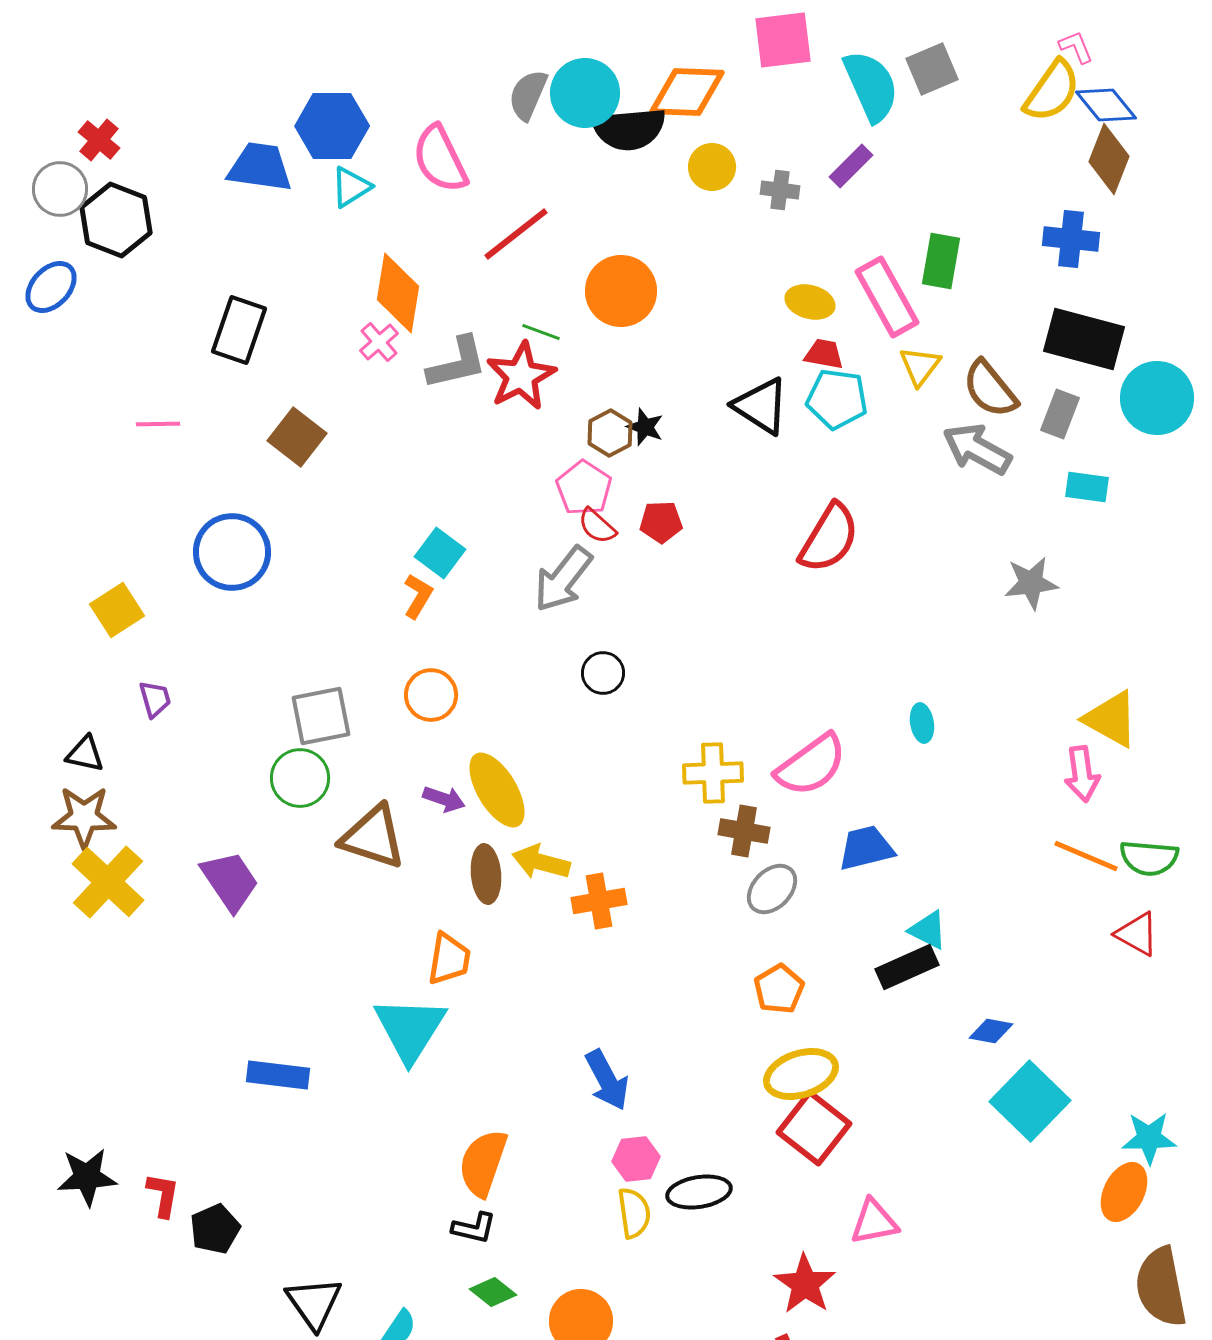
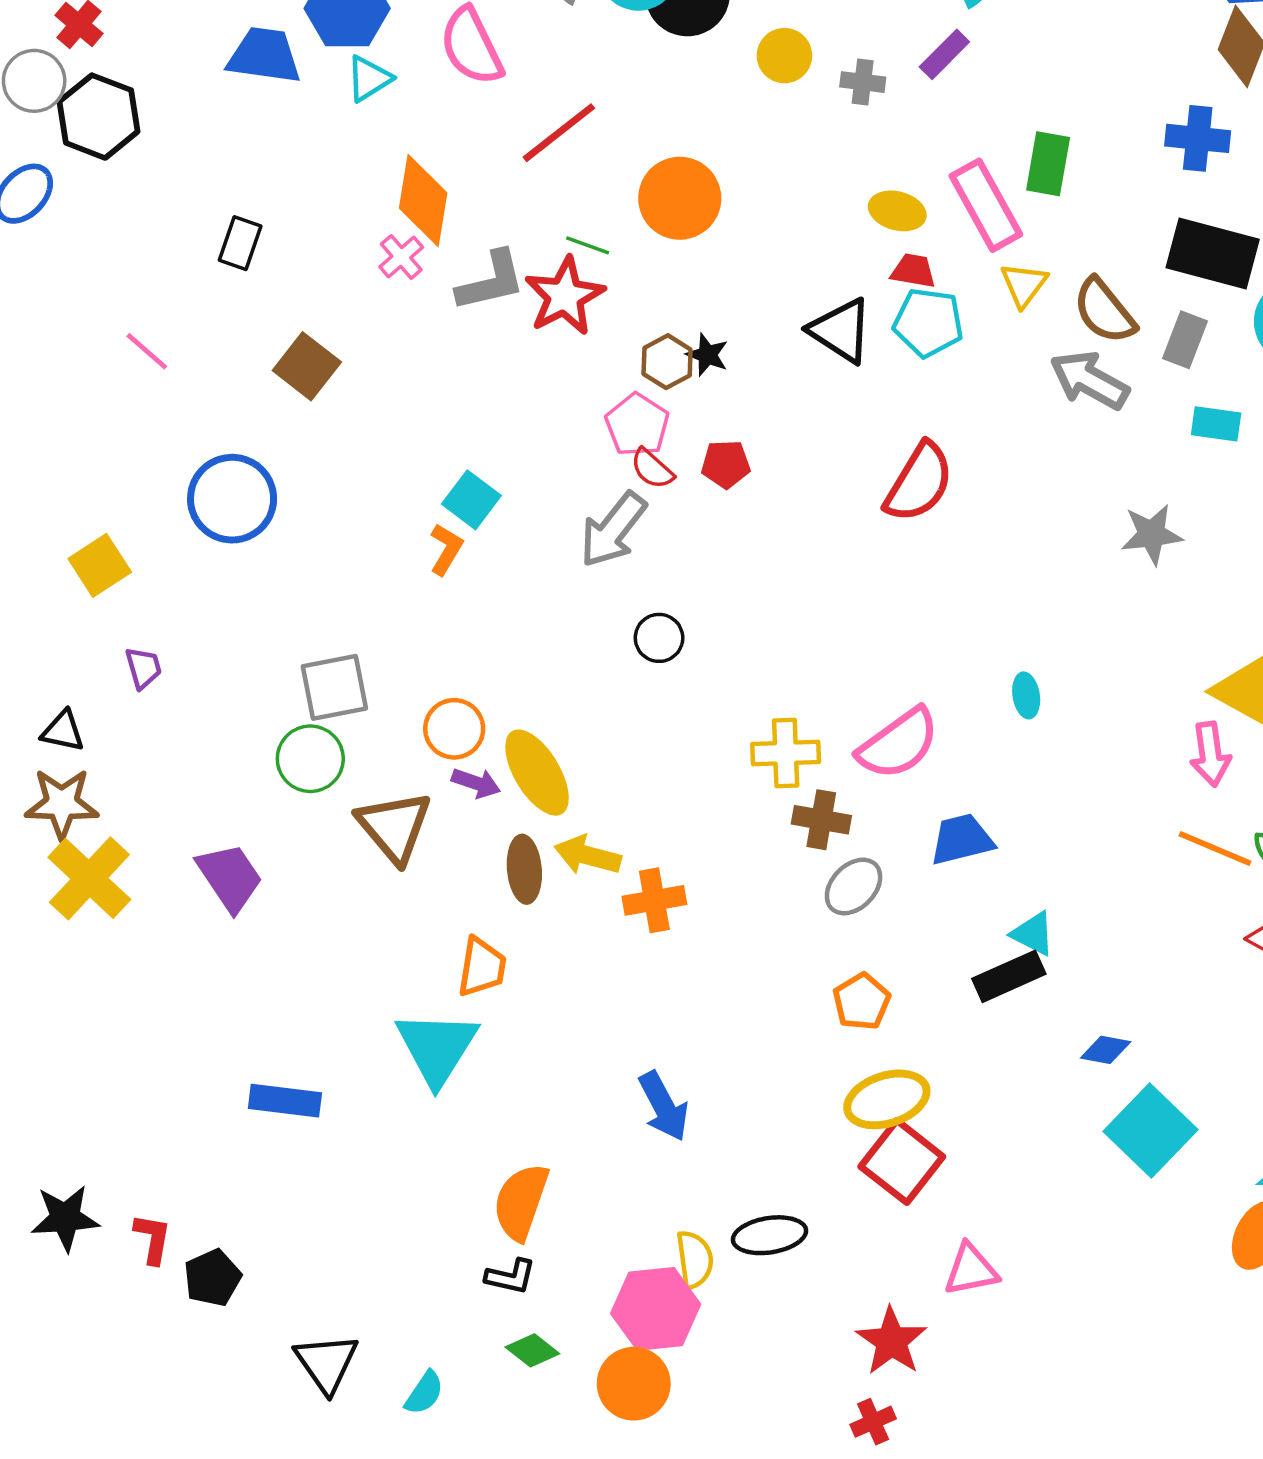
black rectangle: (239, 330) -> (240, 243), size x0.7
pink line: (158, 424) -> (147, 351), turned 42
orange circle: (431, 695) -> (454, 729), moved
brown triangle: (373, 837) -> (394, 827), turned 32
pink hexagon: (636, 1159) -> (656, 1309), moved, size x1.6

